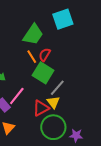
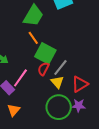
red semicircle: (45, 55) -> (43, 69), moved
red triangle: (41, 108) -> (80, 84), moved
purple star: (76, 135) -> (79, 105), moved

